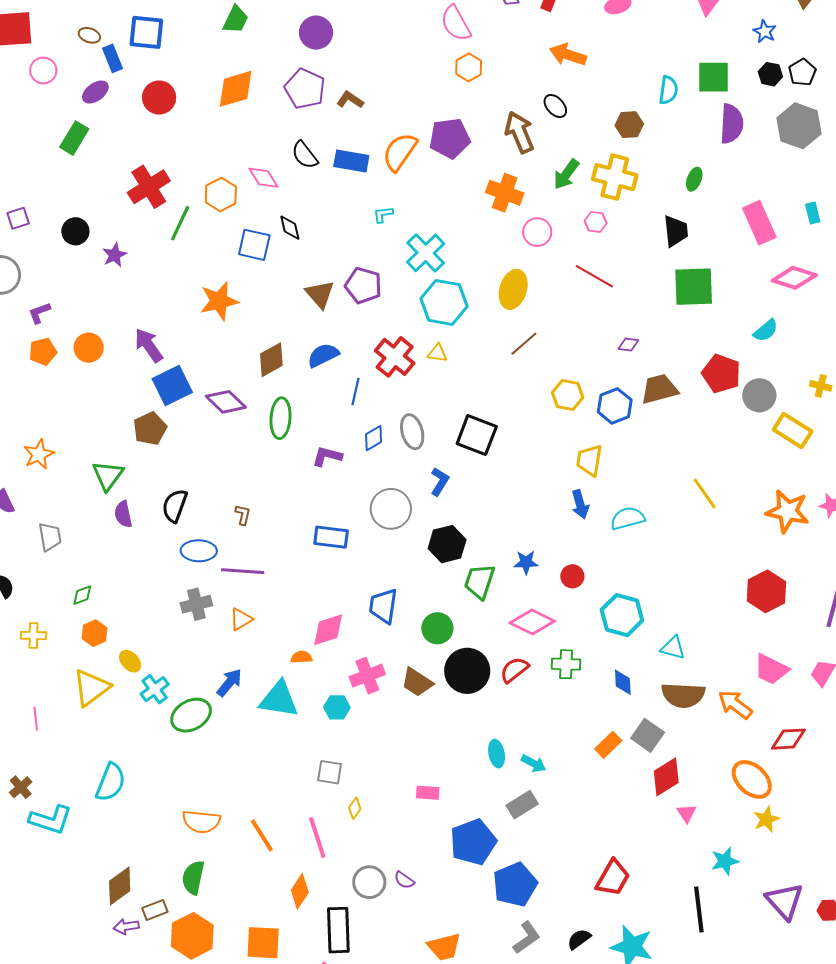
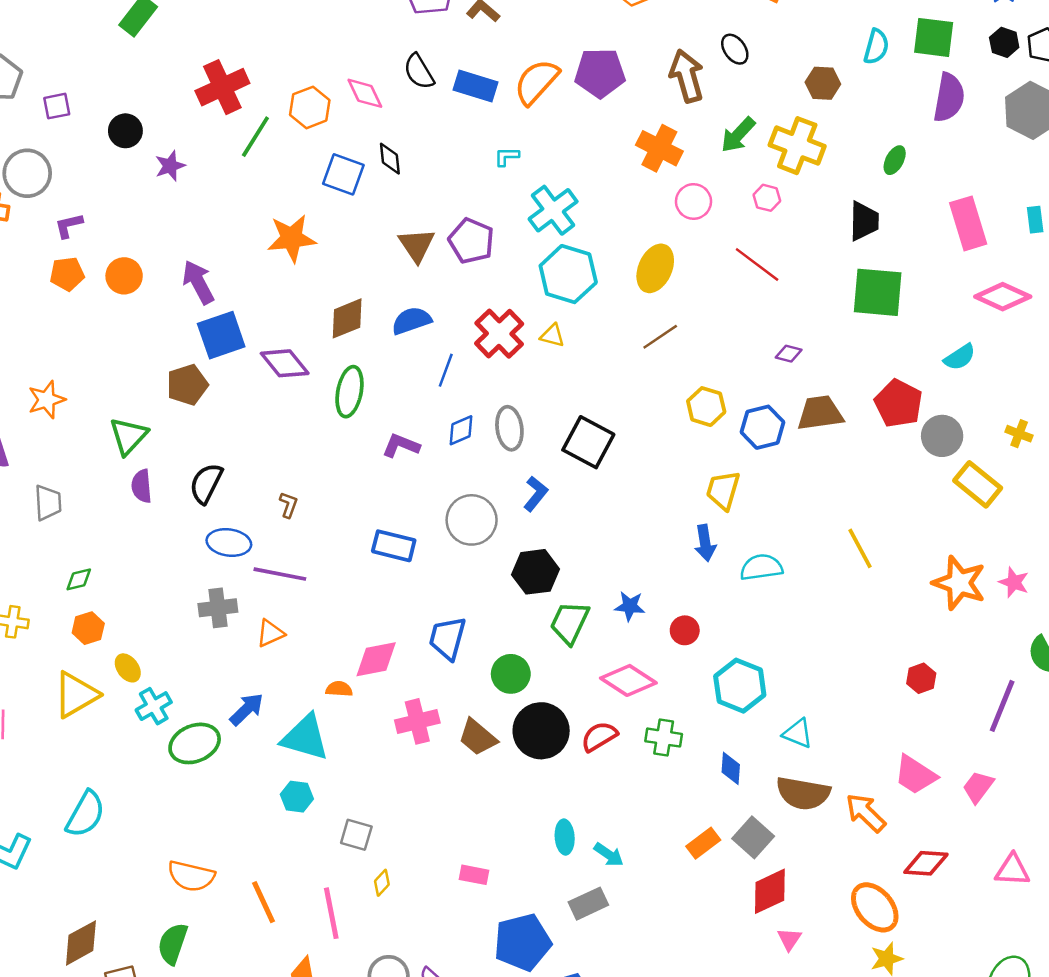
red hexagon: (766, 591) -> (921, 678), size x0.6
cyan hexagon: (337, 707) -> (297, 797), moved

